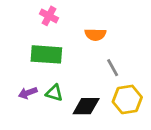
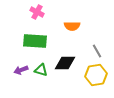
gray line: (113, 68) -> (97, 51), moved
black diamond: (86, 106) -> (65, 63), moved

